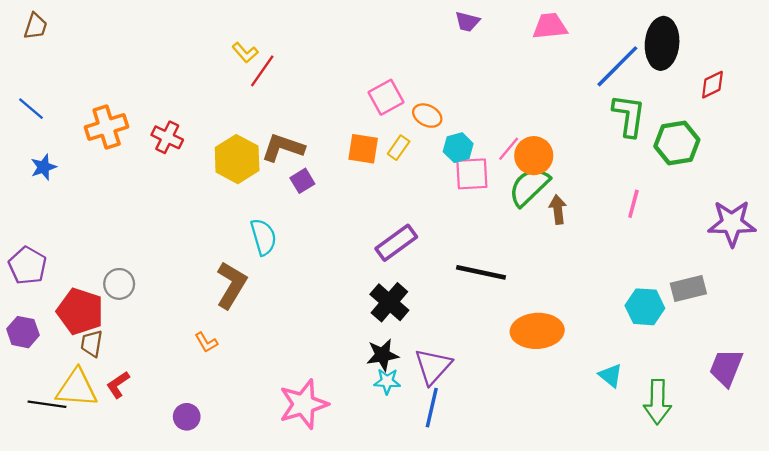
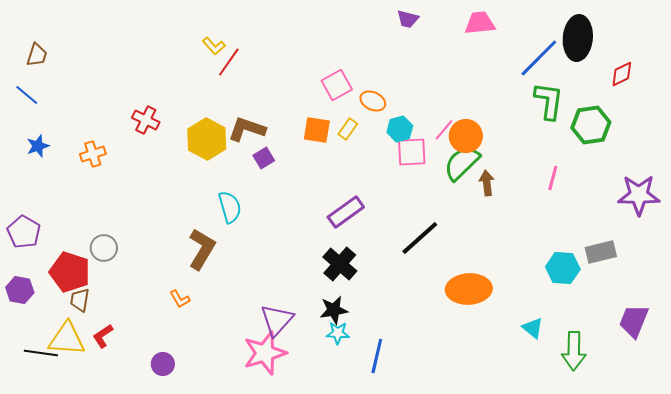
brown trapezoid: (36, 26) -> (37, 55), moved
orange cross: (107, 127) -> (93, 154), moved, size x0.7
black line: (481, 272) -> (420, 238), turned -54
purple triangle: (433, 366) -> (277, 320), moved

